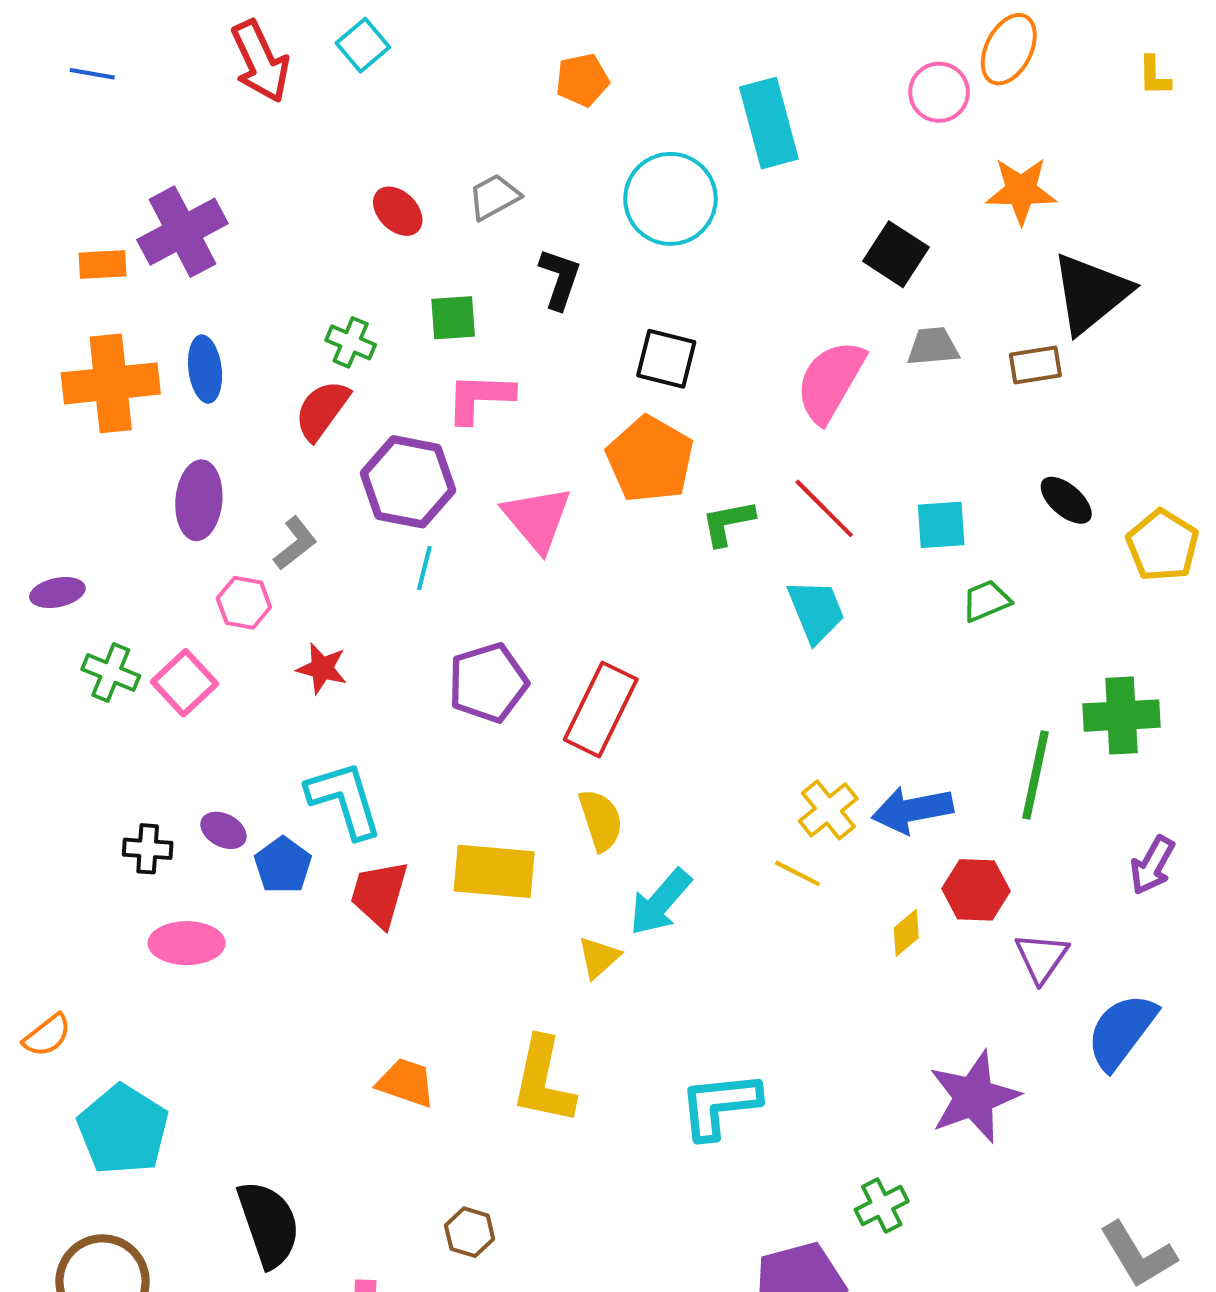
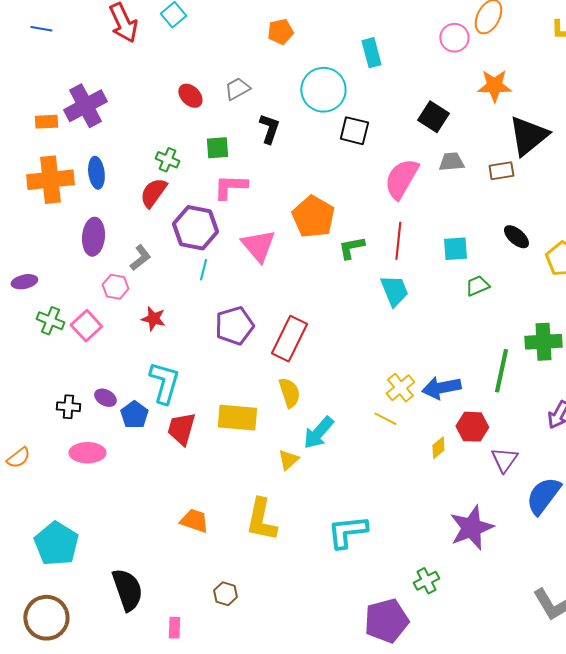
cyan rectangle: (769, 123) -> (371, 53), size x0.7
black square: (666, 359) -> (354, 131), moved
red line: (824, 508) -> (398, 241), turned 51
cyan L-shape: (344, 800) -> (164, 383), turned 33
orange semicircle: (47, 1035) -> (18, 458), moved

